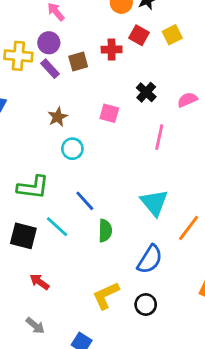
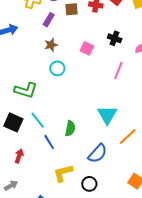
purple rectangle: (50, 69) -> (49, 20), moved, turned 64
black cross: (146, 92) -> (115, 38), turned -32
blue line: (85, 201) -> (49, 142), moved
red arrow: (39, 282) -> (19, 156), turned 64
gray arrow: (35, 326) -> (11, 185), turned -80

